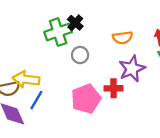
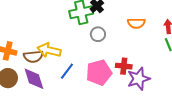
purple star: (132, 69) -> (139, 79), moved
blue line: (36, 100) -> (67, 71), moved

